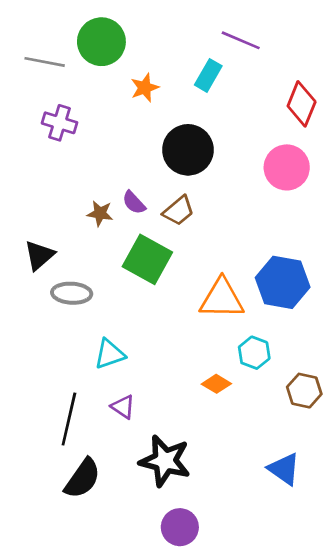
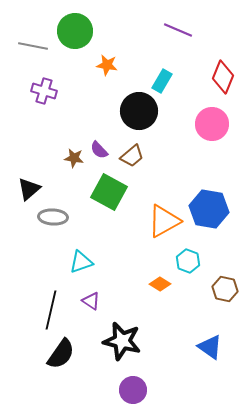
cyan rectangle: (208, 75) -> (162, 81), moved
orange star: (145, 88) -> (107, 65), turned 30
orange triangle: (222, 299) -> (164, 221), turned -30

